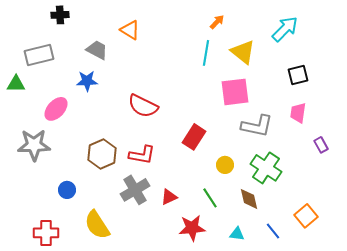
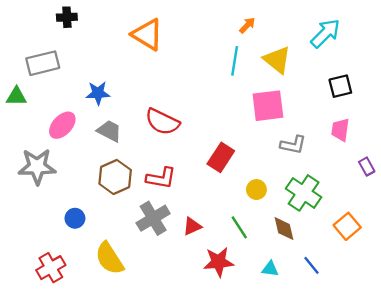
orange triangle: (130, 30) -> (147, 34), size x1.4
gray trapezoid: (97, 50) -> (109, 131), moved
gray L-shape: (257, 126) -> (293, 145), size x0.7
orange square: (306, 216) -> (347, 226), moved
red cross: (46, 233) -> (51, 268), turned -30

